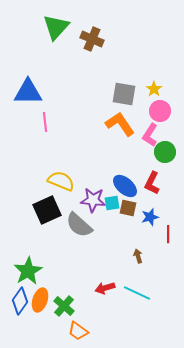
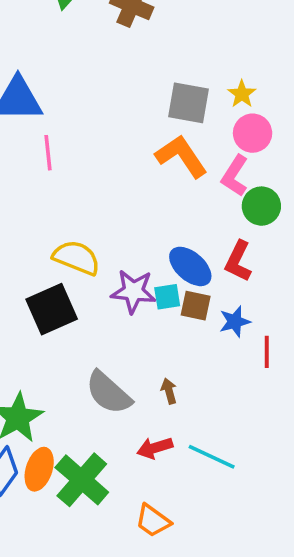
gray semicircle: (79, 225) -> (108, 393), moved
brown arrow: (138, 256) -> (169, 391), moved
green cross: (64, 306) -> (82, 480), size x1.4
orange trapezoid: (78, 331) -> (153, 521), moved

